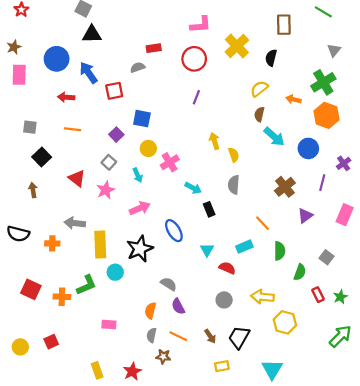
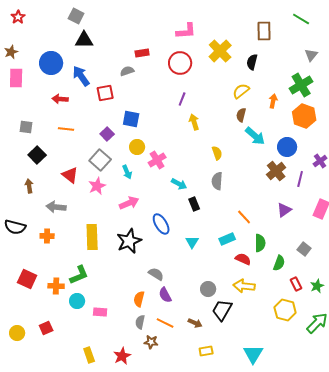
orange arrow: (293, 99) -> (273, 101), turned 88
yellow arrow: (214, 141) -> (194, 122), moved
gray square: (109, 162) -> (100, 160), size x1.5
brown cross: (285, 187) -> (276, 171), moved
gray arrow: (75, 223) -> (56, 207), moved
red semicircle: (227, 268) -> (243, 259), moved
cyan circle: (115, 272) -> (77, 301), moved
yellow hexagon: (285, 322) -> (285, 310), moved
brown arrow: (210, 336) -> (195, 323), turned -32
black trapezoid: (239, 337) -> (222, 310), moved

